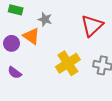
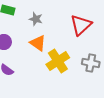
orange triangle: (31, 36) -> (38, 43), moved

